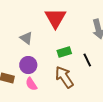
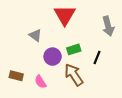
black line: (87, 60) -> (97, 58), turned 48
purple circle: (28, 65) -> (53, 57), moved

